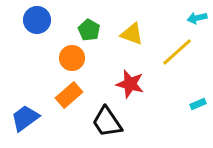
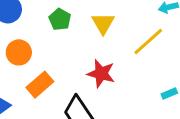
yellow triangle: (132, 34) -> (103, 23), turned 40
orange circle: (72, 58) -> (19, 52), moved

